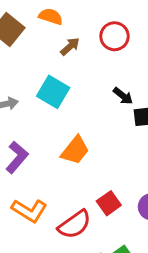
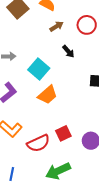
cyan square: (53, 92) -> (39, 69), moved
black arrow: (123, 96) -> (68, 51), moved

